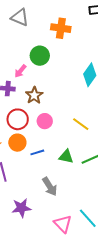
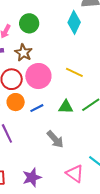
green circle: (40, 56) -> (29, 23), moved
pink circle: (45, 121) -> (38, 76), size x1.6
purple star: (21, 208) -> (32, 177), moved

